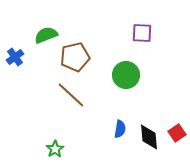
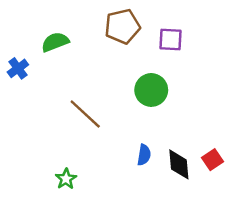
brown pentagon: (75, 57) -> (122, 26), moved

